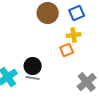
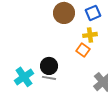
orange square: (67, 50) -> (83, 50), turned -32

